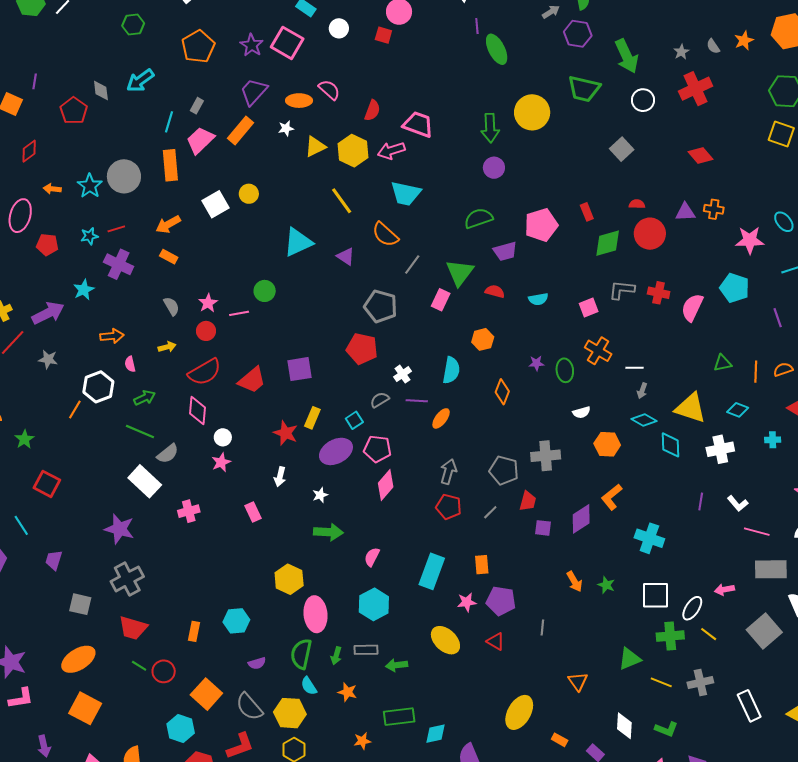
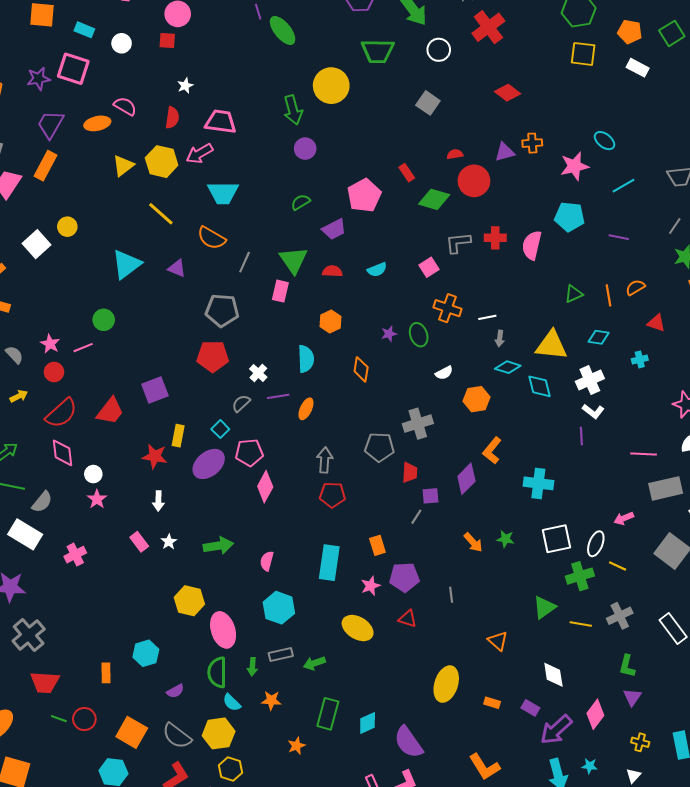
purple star: (252, 45) -> (38, 79), turned -30
white star: (286, 128) -> (185, 86), moved
green semicircle: (479, 218) -> (301, 202), size x0.7
green diamond: (608, 243) -> (434, 199), turned 44
purple line: (778, 318) -> (619, 237), turned -48
white star: (320, 495) -> (169, 542), moved
white L-shape: (738, 503) -> (593, 411), moved
gray line: (490, 512) -> (416, 517), moved
green rectangle: (399, 717) -> (328, 714), turned -56
green L-shape: (666, 729) -> (627, 666), moved, turned 95

